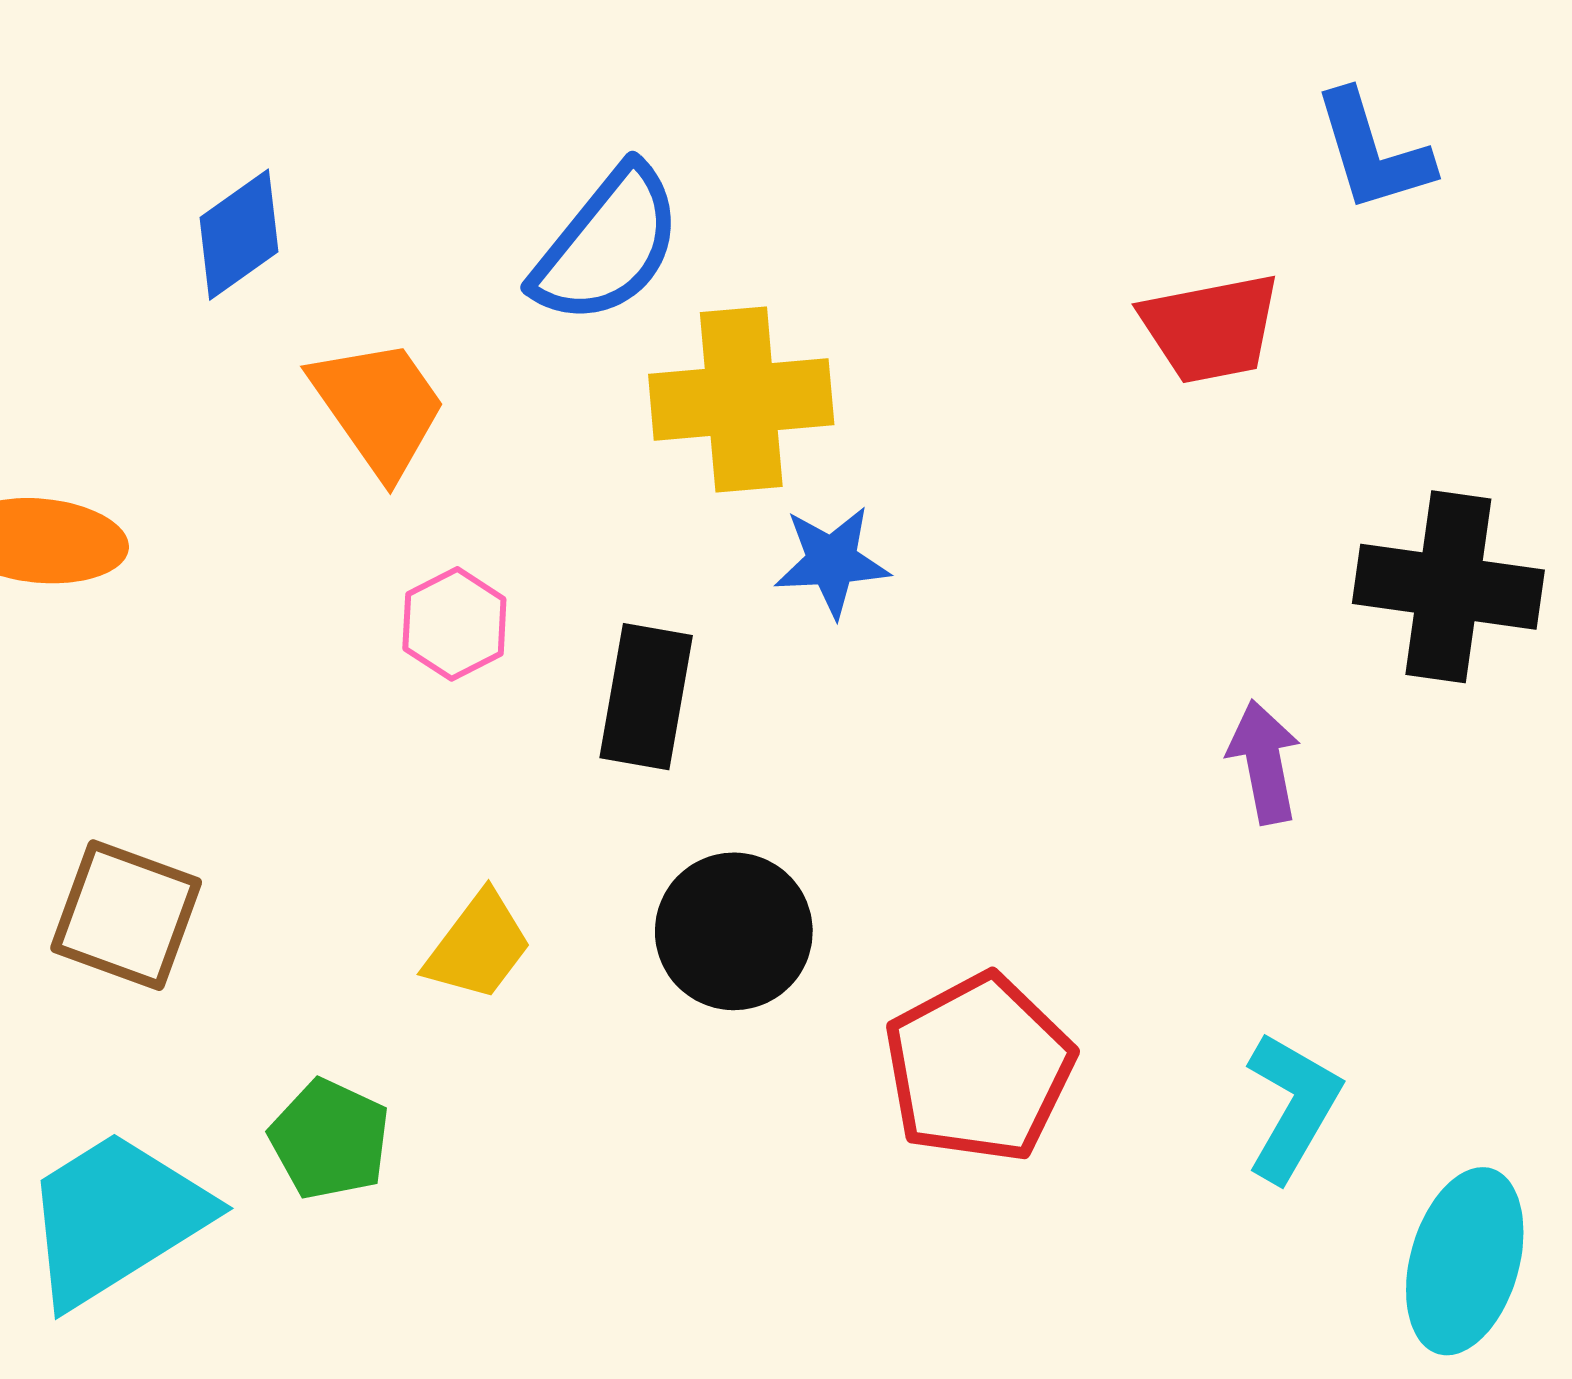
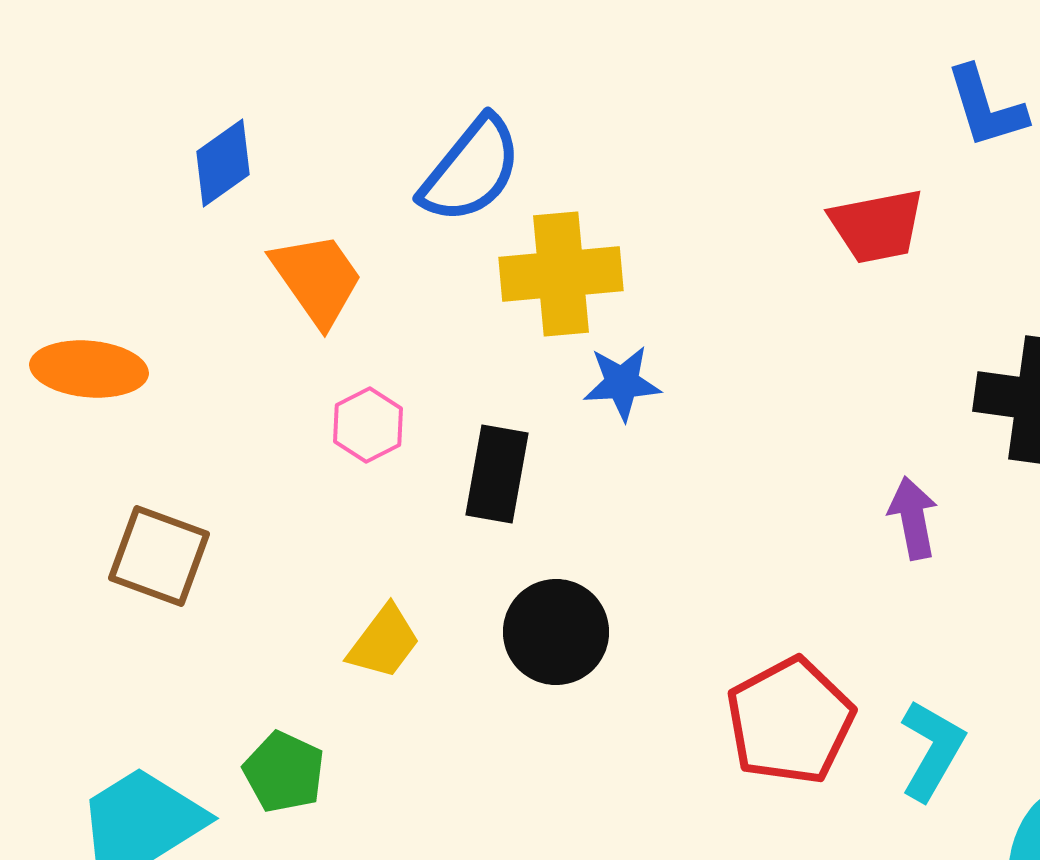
brown square: (126, 915) -> (159, 556), moved
red pentagon: (979, 1068) -> (790, 721), moved

